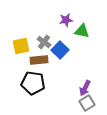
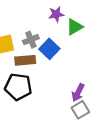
green triangle: (82, 31) -> (75, 27), turned -42
gray cross: (44, 42) -> (31, 40), turned 32

